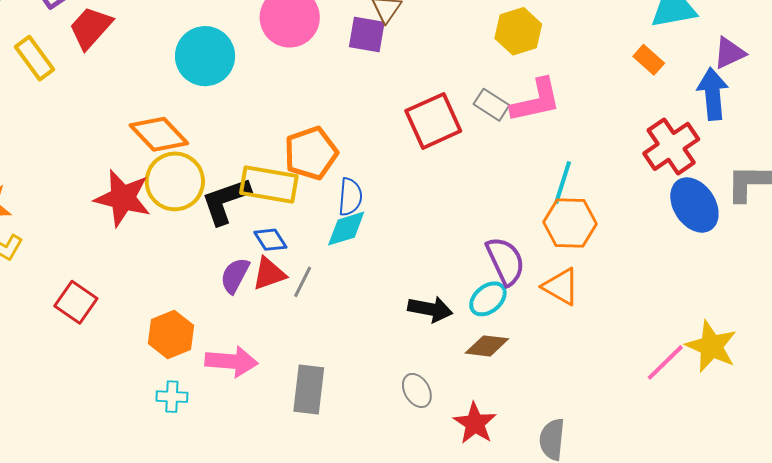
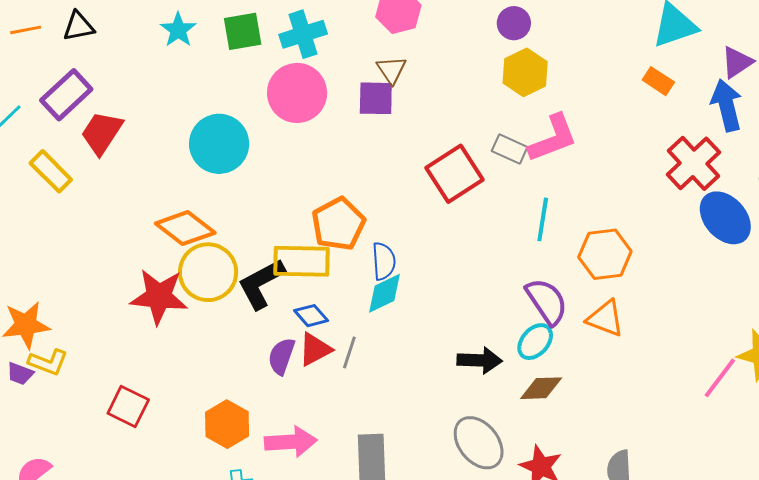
cyan line: (563, 182) -> (543, 219), moved
gray ellipse: (417, 390) -> (479, 443), size x1.6

